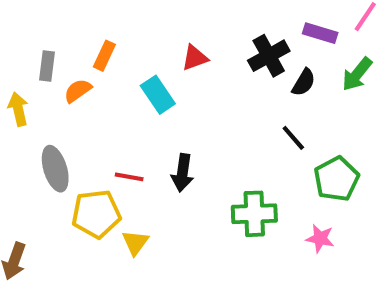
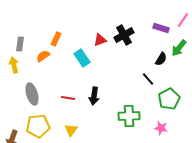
black cross: (269, 56) -> (124, 35), moved
gray rectangle: (47, 66) -> (20, 44), moved
black semicircle: (304, 82) -> (161, 59), moved
yellow pentagon: (96, 214) -> (38, 126), moved

